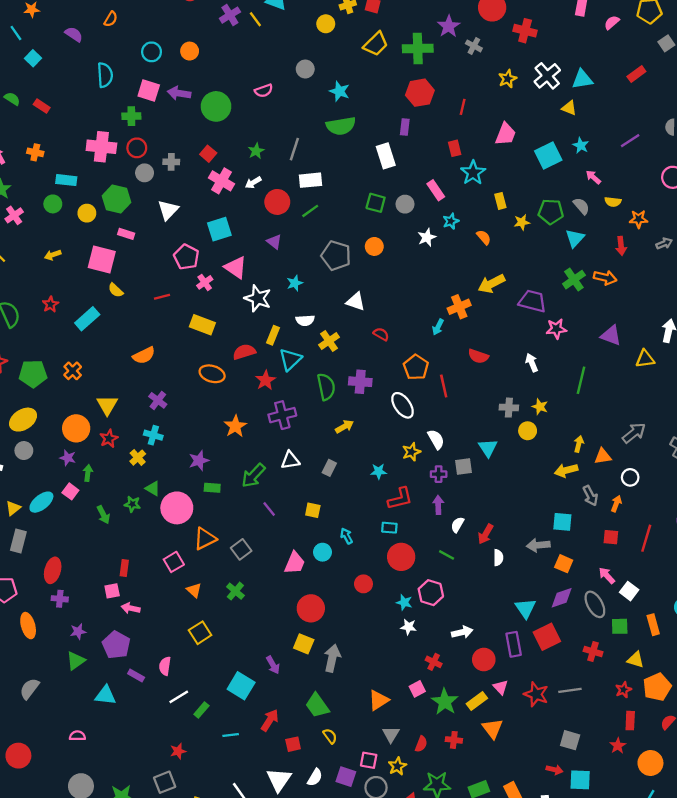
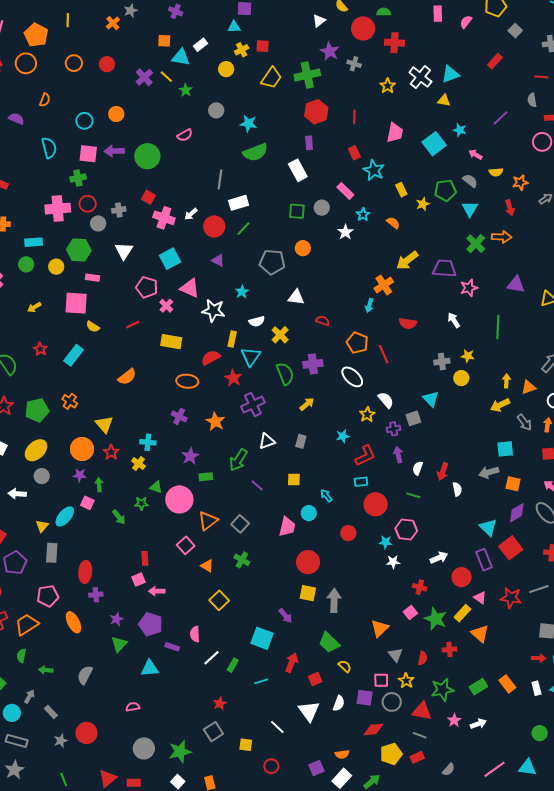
green star: (256, 151) -> (186, 90), moved
purple cross: (158, 400) -> (179, 416), moved

